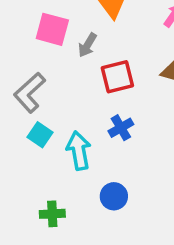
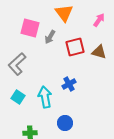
red square: (117, 77) -> (75, 47), moved
cyan square: (40, 135) -> (18, 97), moved

